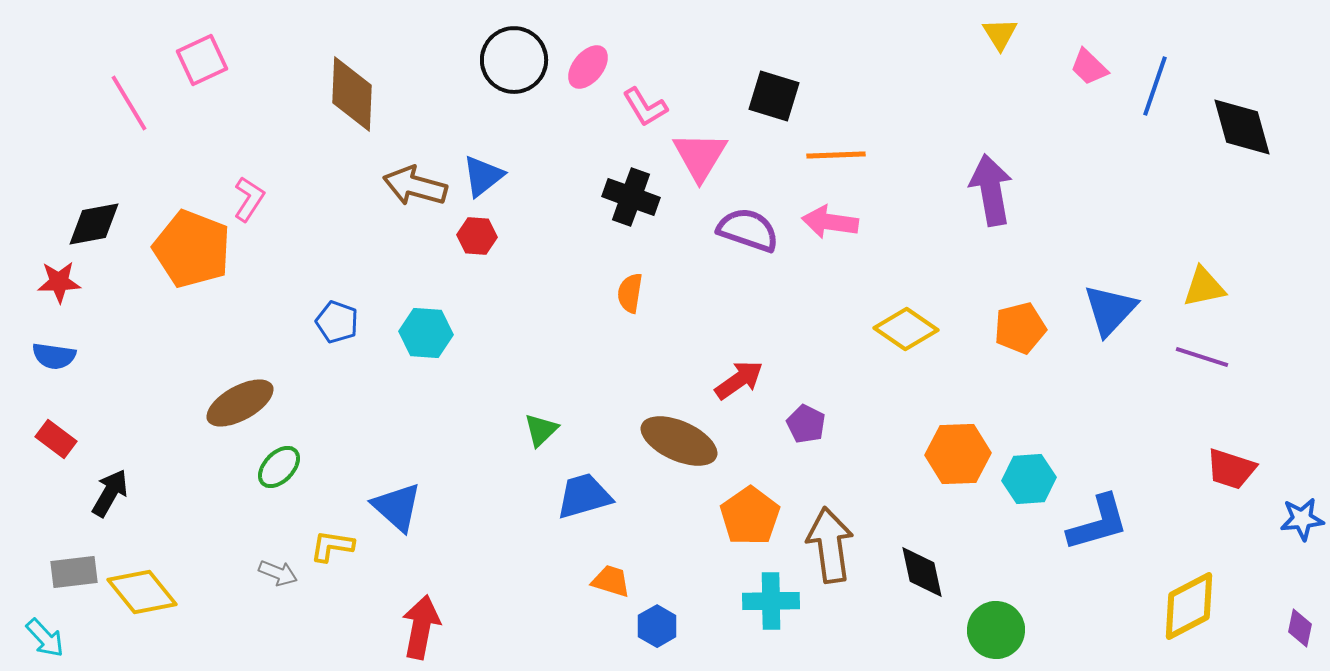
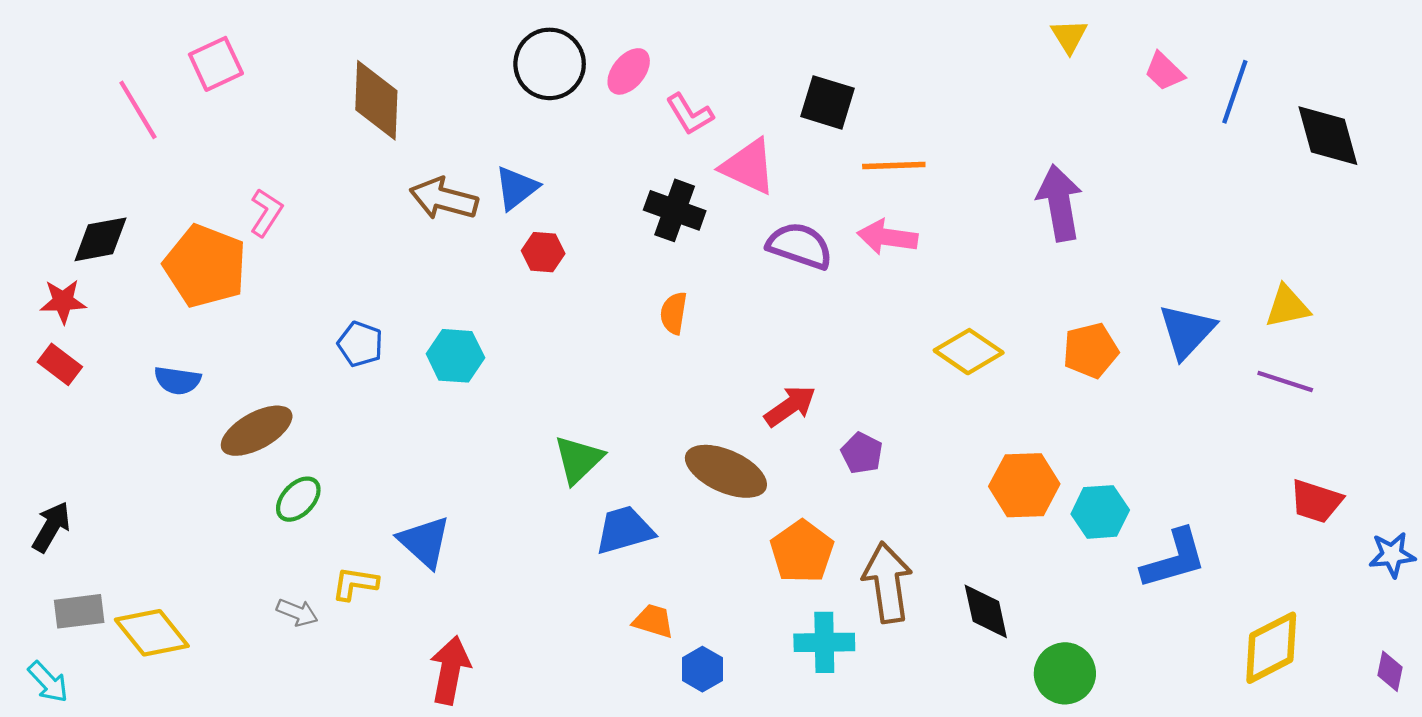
pink triangle: (700, 156) -> (748, 167), turned -36
red hexagon: (477, 236) -> (543, 252), moved
blue semicircle: (54, 356) -> (177, 380), moved
green triangle: (541, 430) -> (578, 460), size x1.4
red rectangle: (56, 439) -> (60, 364), moved
black arrow: (110, 493) -> (51, 527), moved

